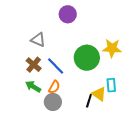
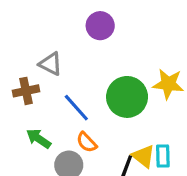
brown cross: (34, 65) -> (26, 91), moved, turned 35
cyan rectangle: (111, 85) -> (163, 156), moved
orange semicircle: (54, 87) -> (87, 142), moved, turned 104

